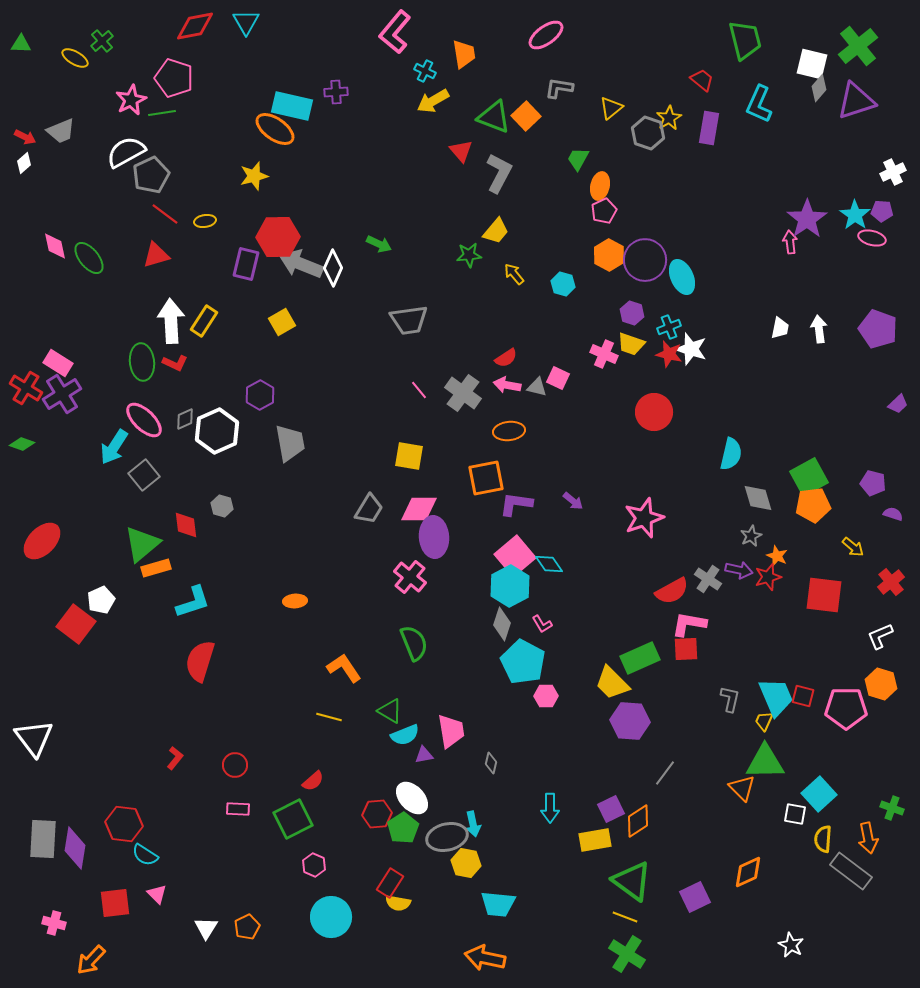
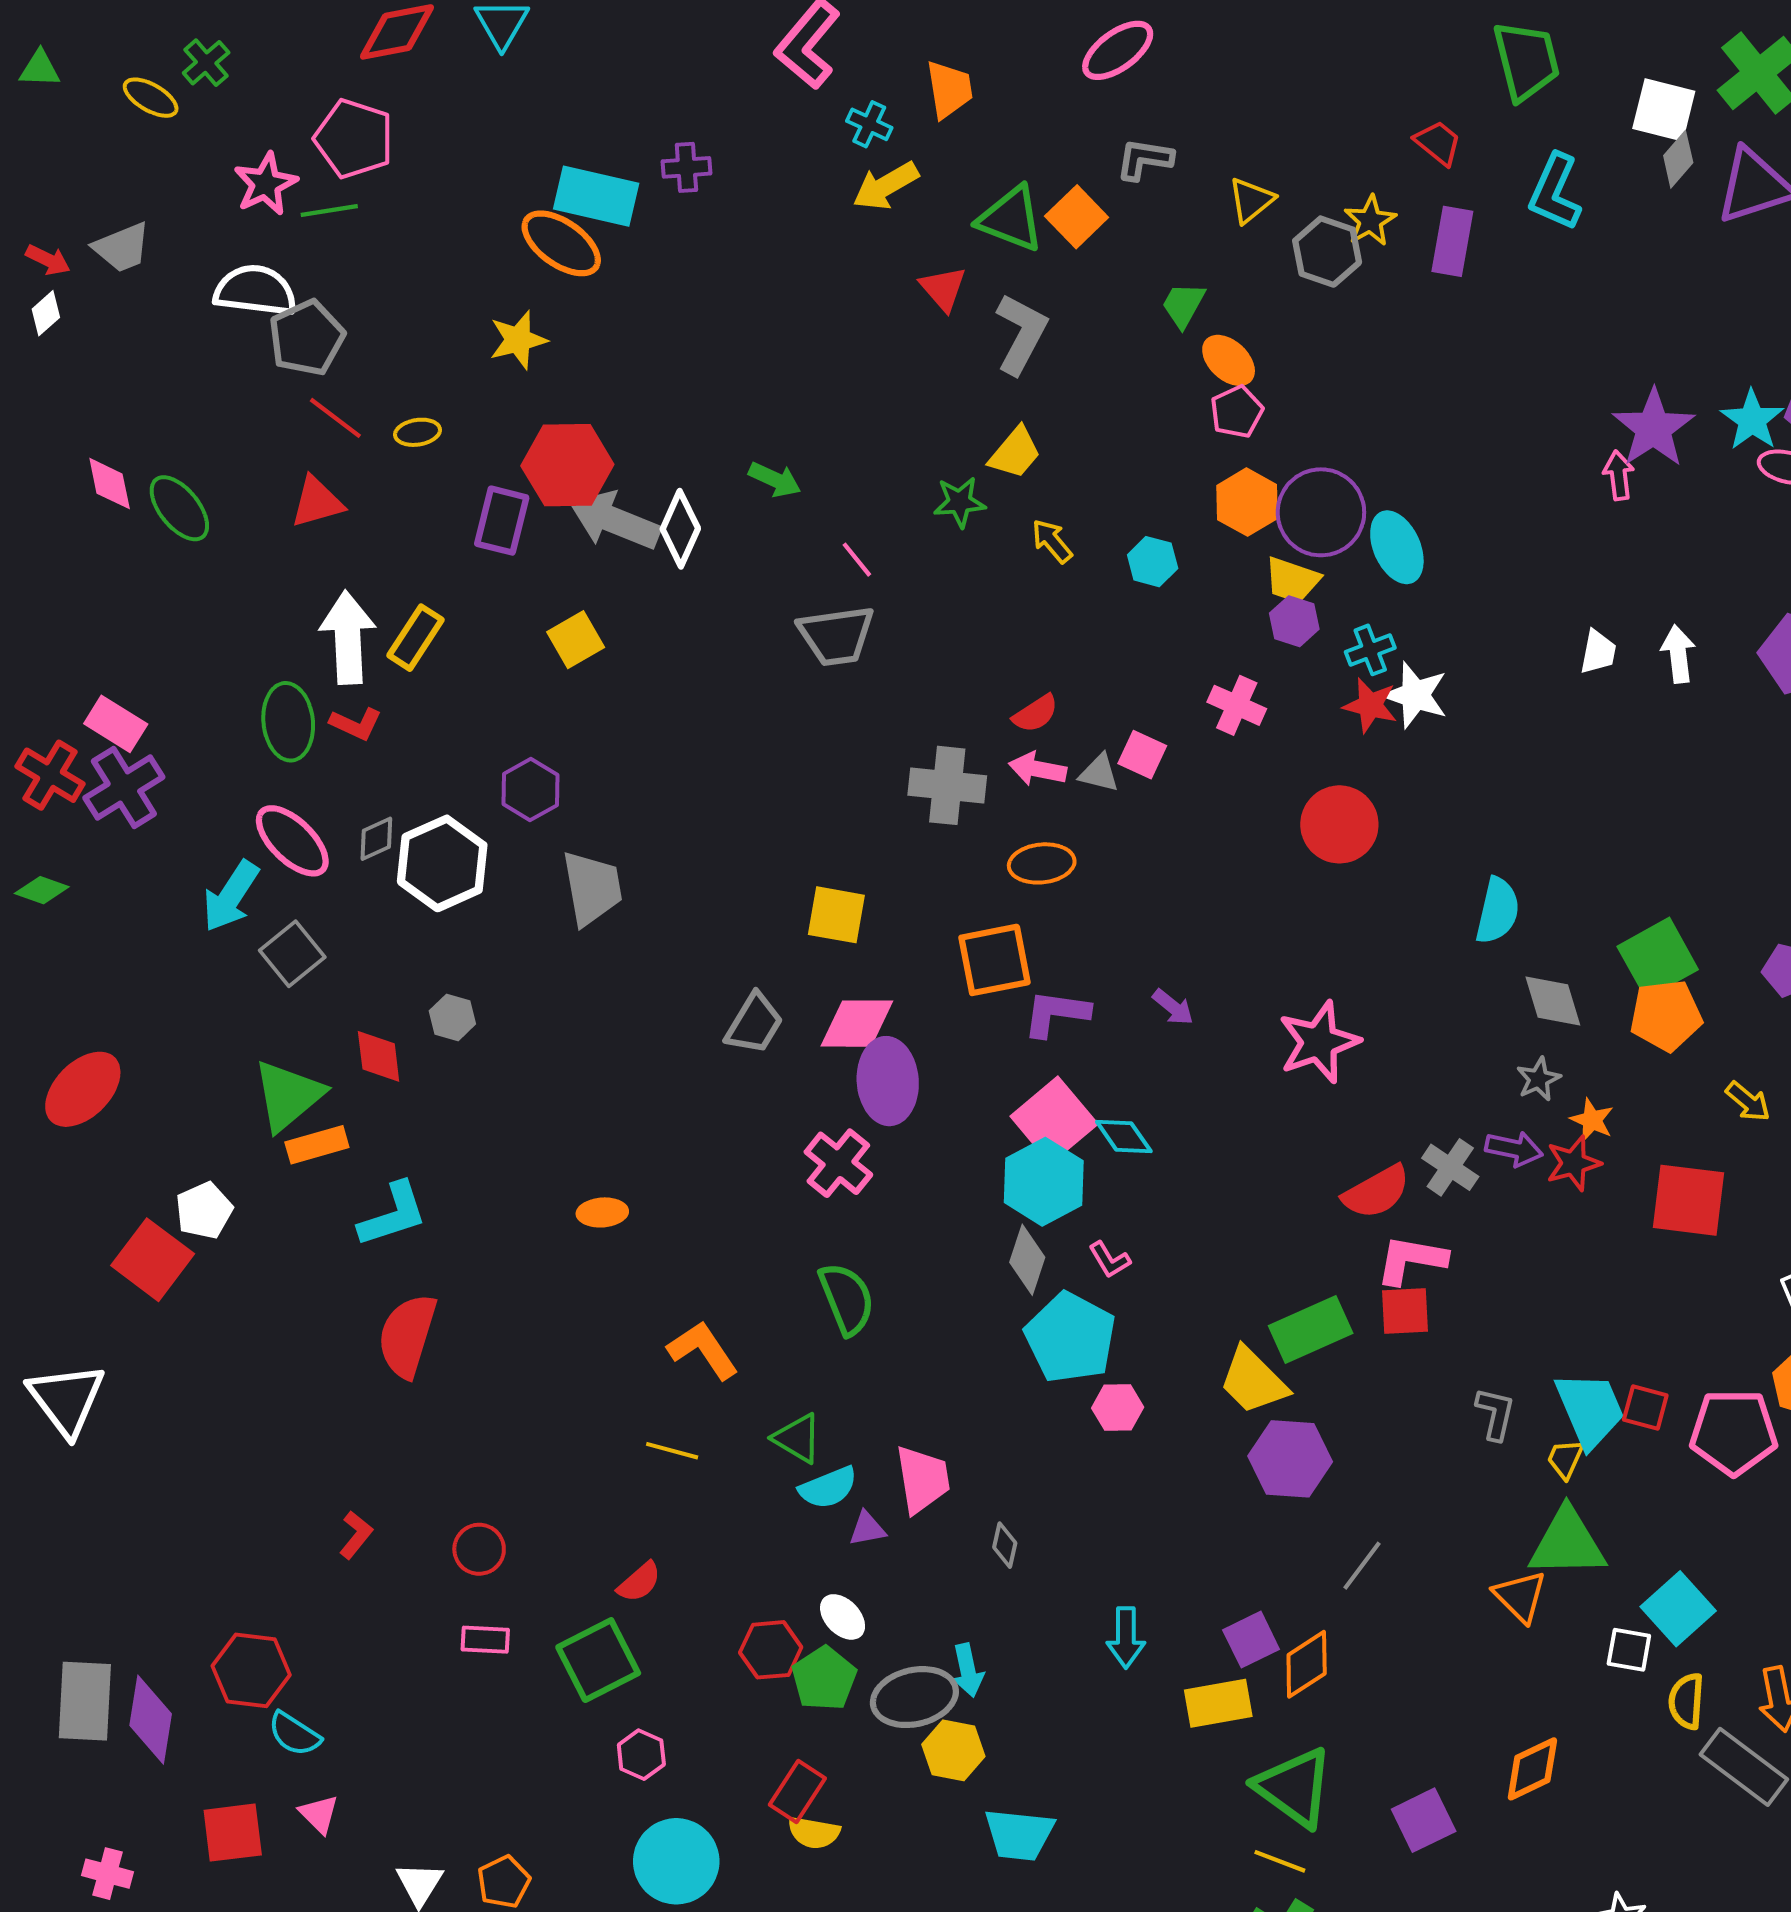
white semicircle: (126, 152) -> (255, 291), turned 36
orange ellipse: (600, 186) -> (1229, 360), turned -60
yellow trapezoid: (631, 344) -> (1292, 580), moved
pink line: (419, 390) -> (857, 560), moved
gray cross: (463, 393) -> (947, 785), turned -30
white triangle: (34, 738) -> (66, 1399), moved
white ellipse: (412, 798) -> (843, 1617), size x0.7

